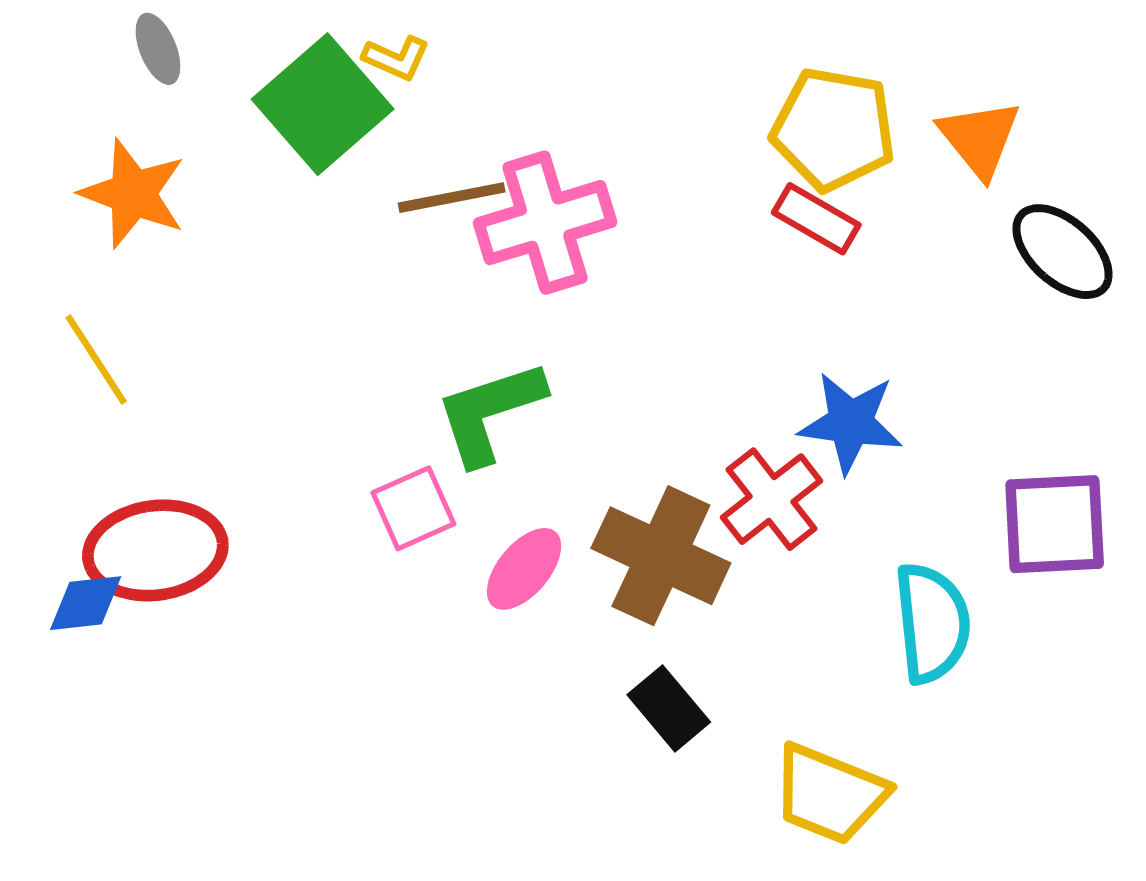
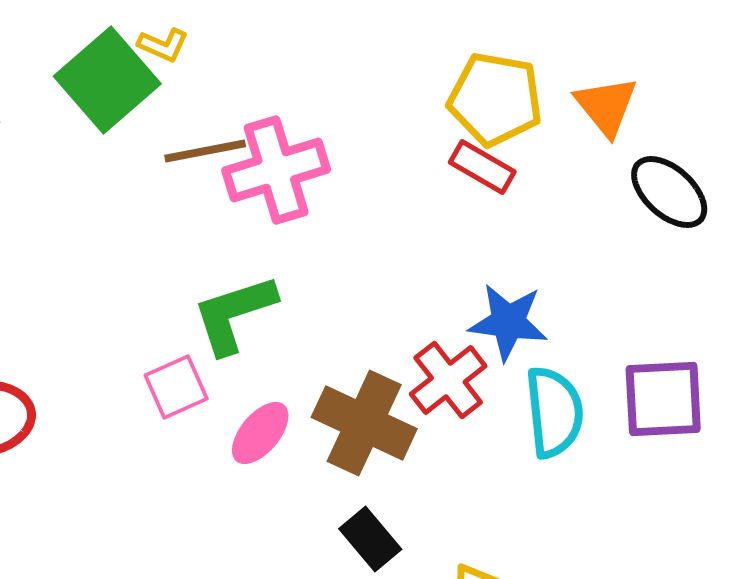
cyan semicircle: (932, 623) -> (554, 412), moved

